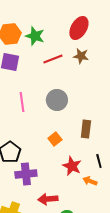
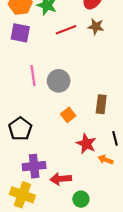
gray circle: (57, 100) -> (59, 81), moved
purple cross: (26, 174) -> (34, 166), moved

